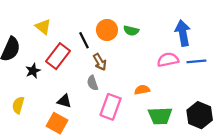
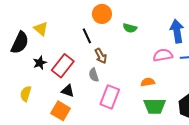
yellow triangle: (43, 27) -> (41, 29), moved
orange circle: (107, 30) -> (102, 14), moved
red rectangle: (58, 56) -> (63, 66), moved
orange semicircle: (142, 90) -> (148, 82), moved

